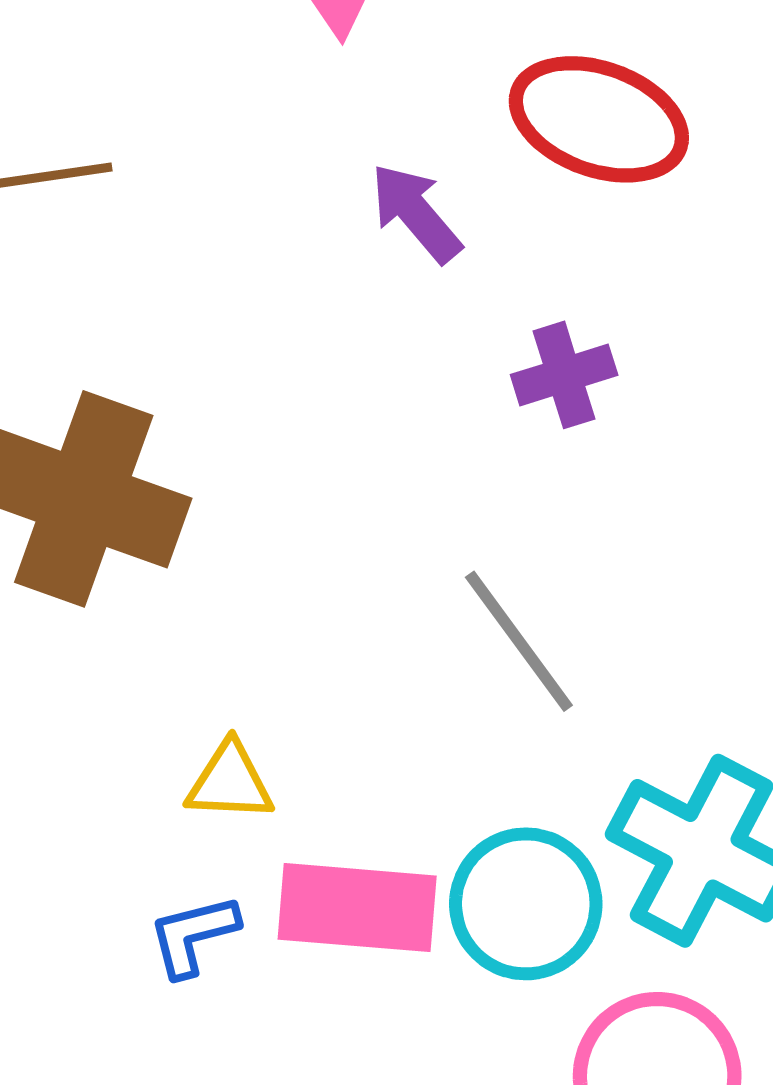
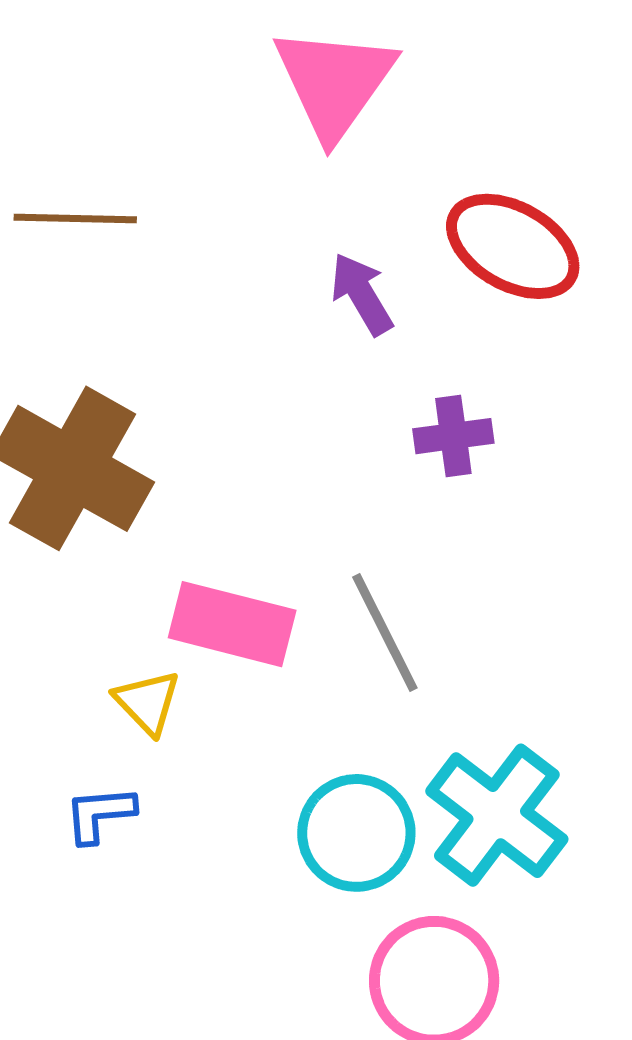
yellow triangle: (230, 782) -> (147, 702), turned 34
pink rectangle: (357, 908) -> (232, 624), moved

